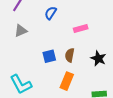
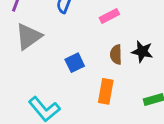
gray triangle: (21, 31) -> (29, 36), size x1.5
brown semicircle: (70, 55) -> (116, 55), moved

